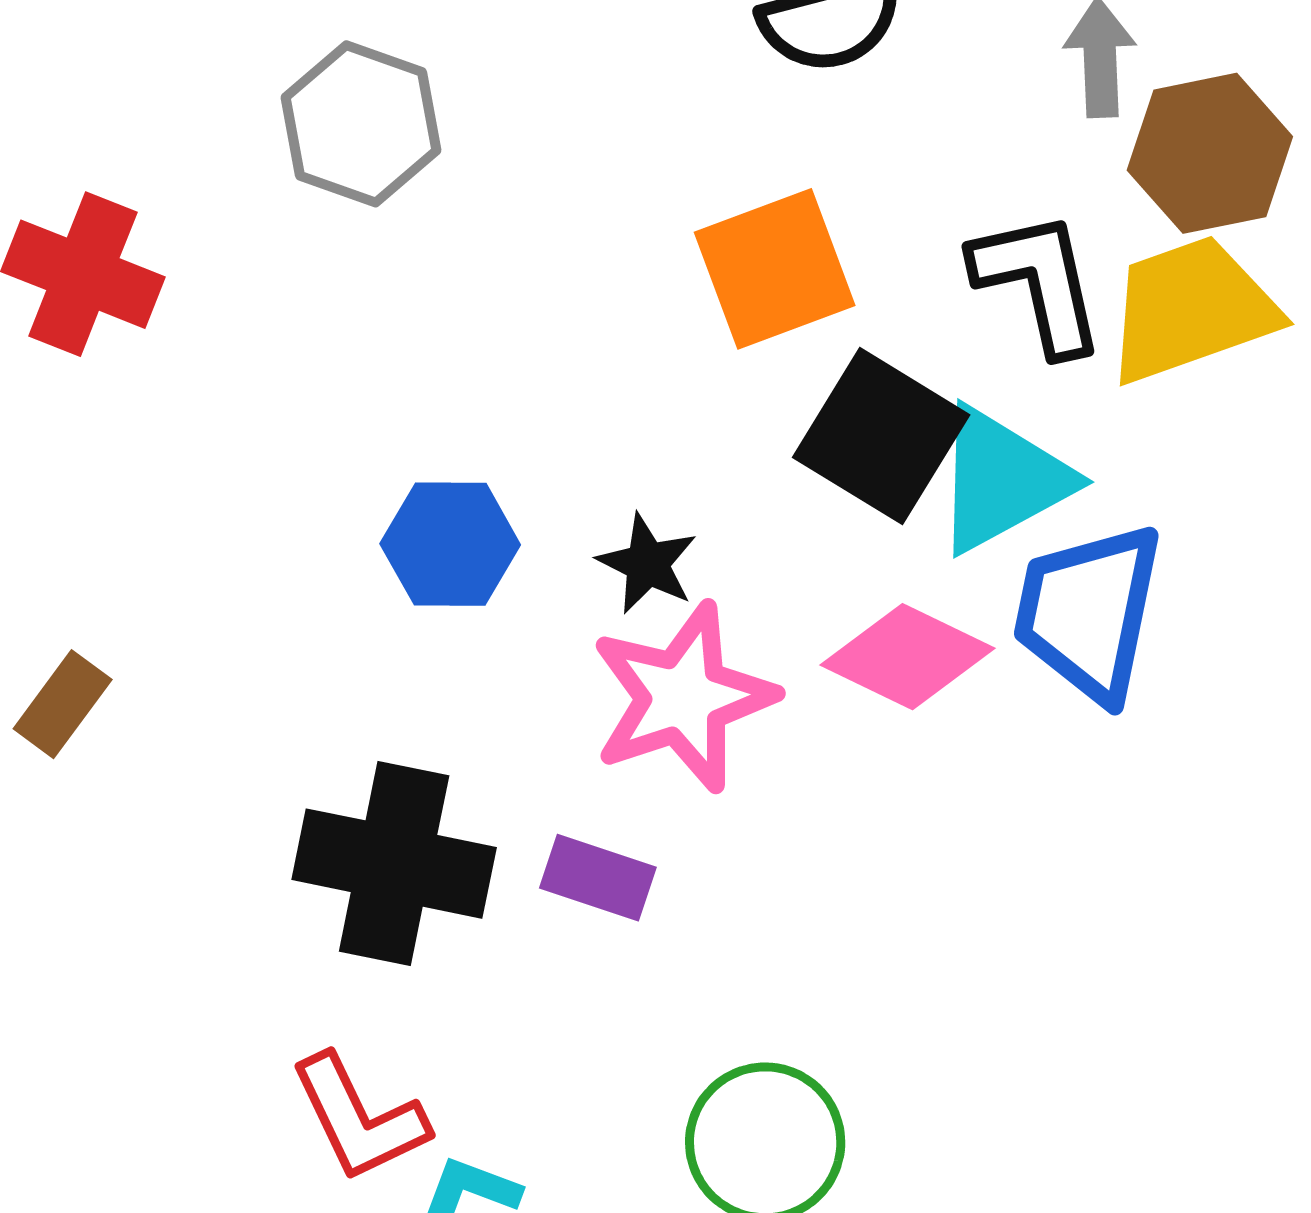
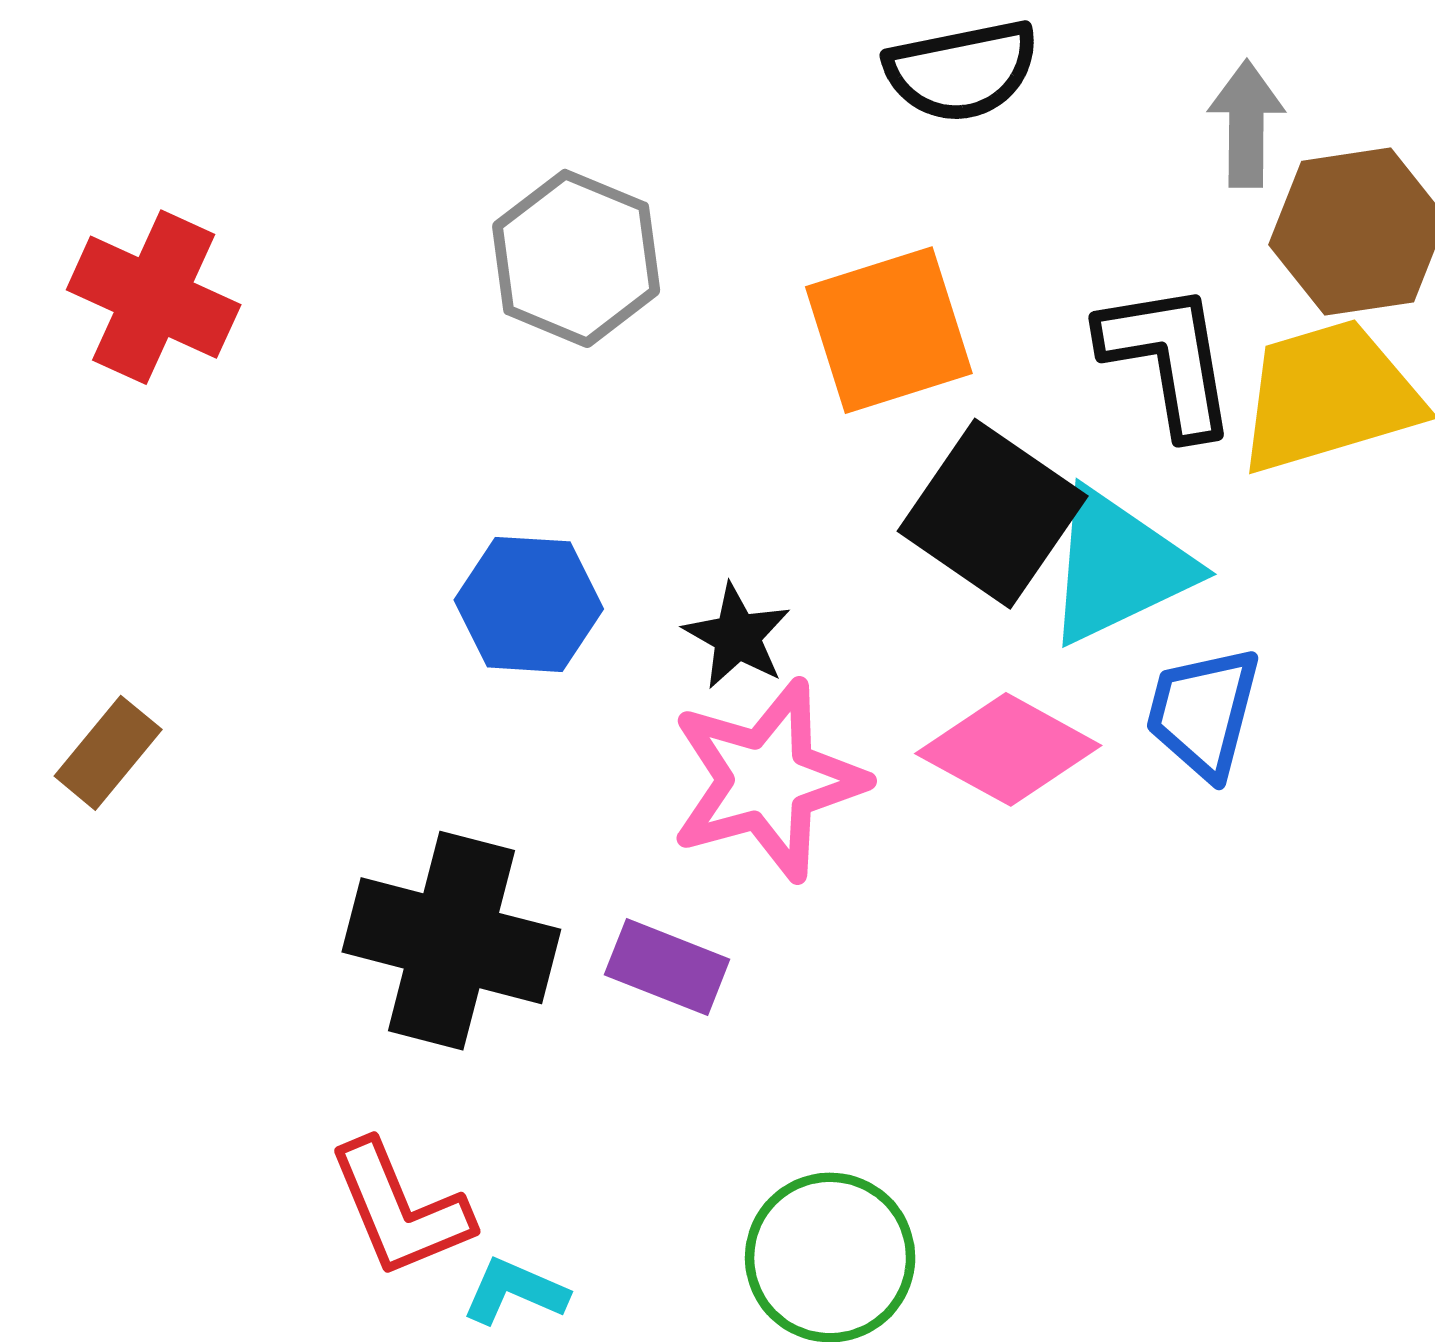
gray hexagon: (361, 124) -> (576, 258), moved
blue trapezoid: (1089, 612) -> (1203, 712), size x0.7

